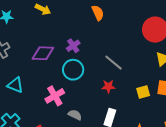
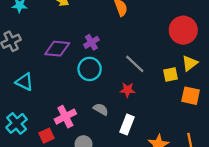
yellow square: (143, 92) -> (171, 75), moved
pink cross: (55, 96) -> (65, 117), moved
gray semicircle: (75, 115) -> (101, 109), moved

